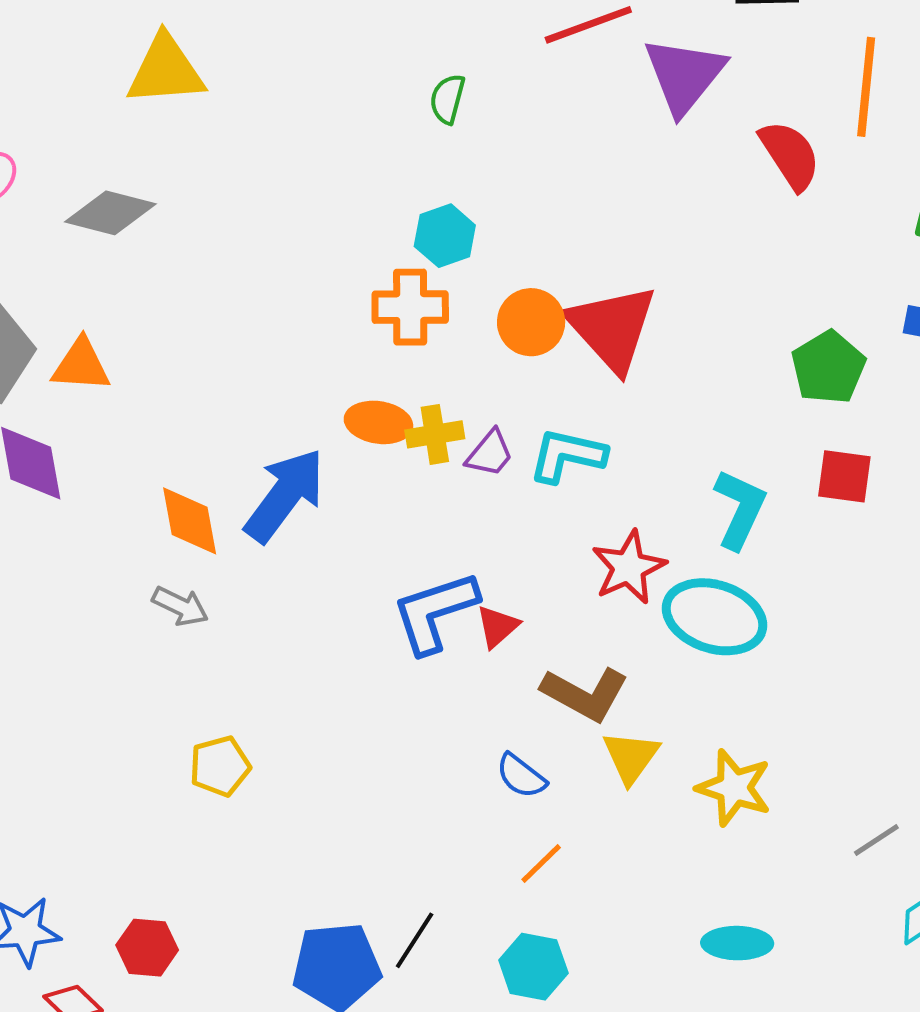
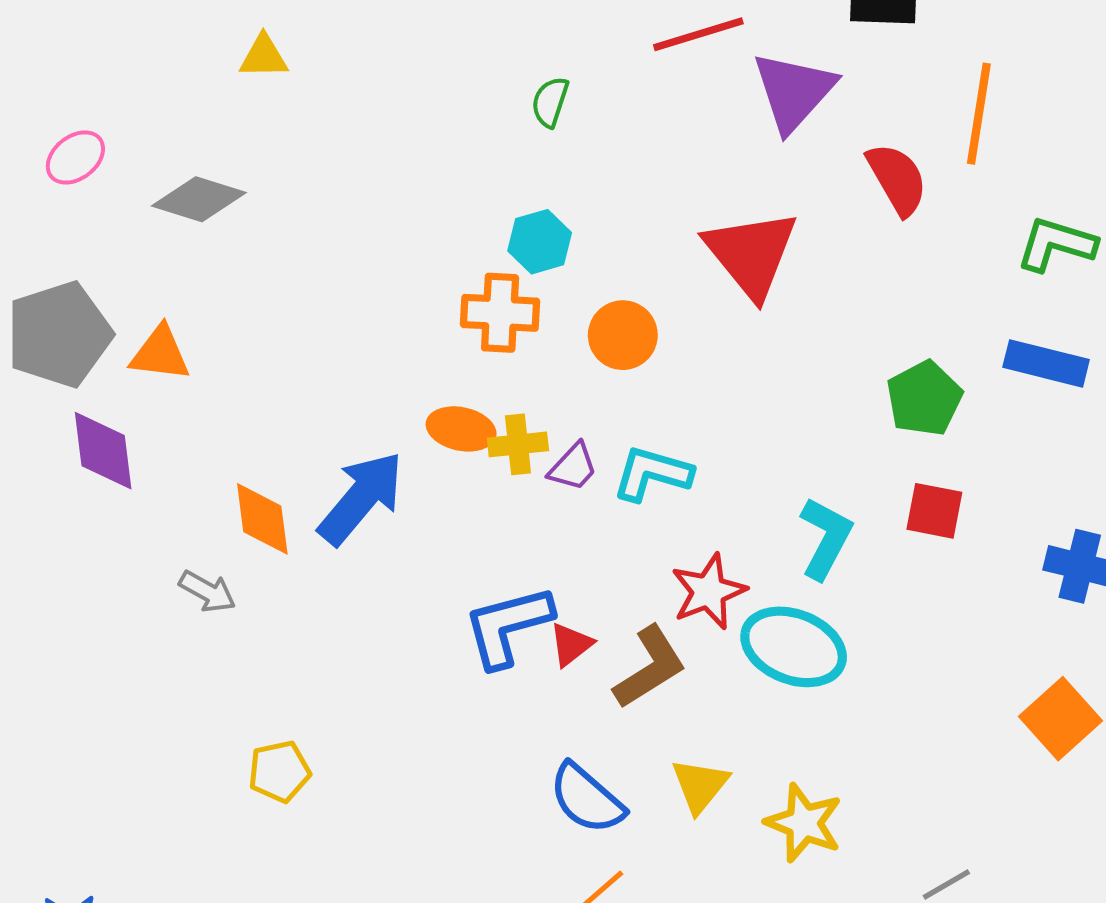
yellow triangle: (166, 70) -> (264, 57), size x0.6
red triangle: (612, 328) -> (751, 254), moved
gray arrow: (180, 606) -> (207, 592), moved
brown L-shape: (585, 694) -> (650, 667), moved, turned -64
blue semicircle: (521, 776) -> (587, 799), size x1.5

